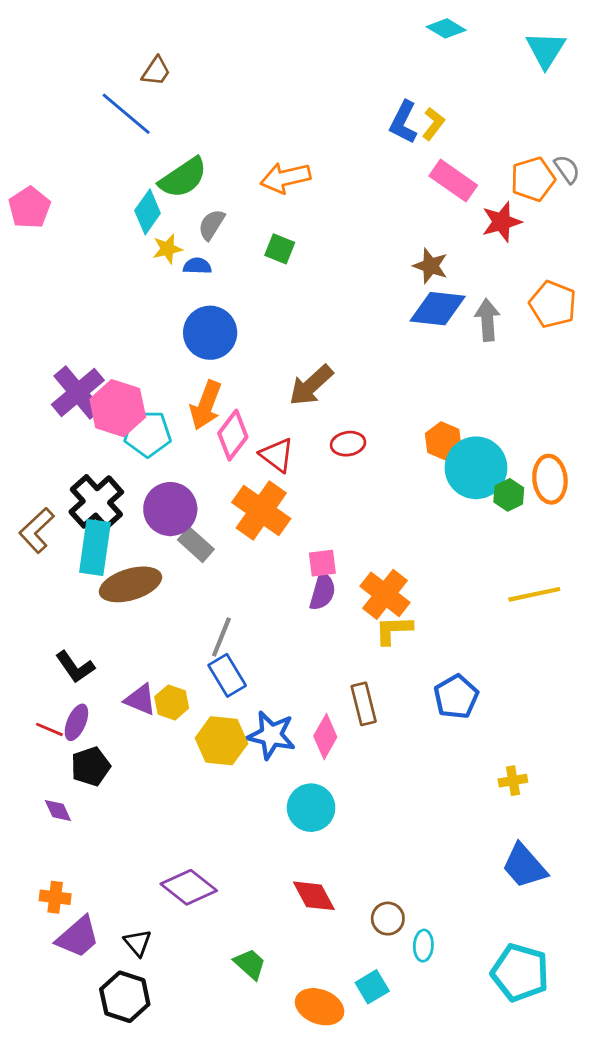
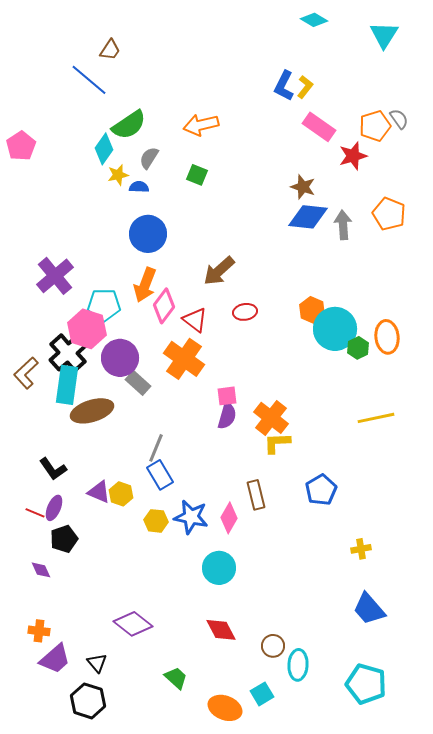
pink hexagon: (118, 408) -> (87, 329), moved
yellow hexagon: (221, 741) -> (156, 521), size x0.7
cyan ellipse: (423, 946) -> (298, 665), size x1.4

